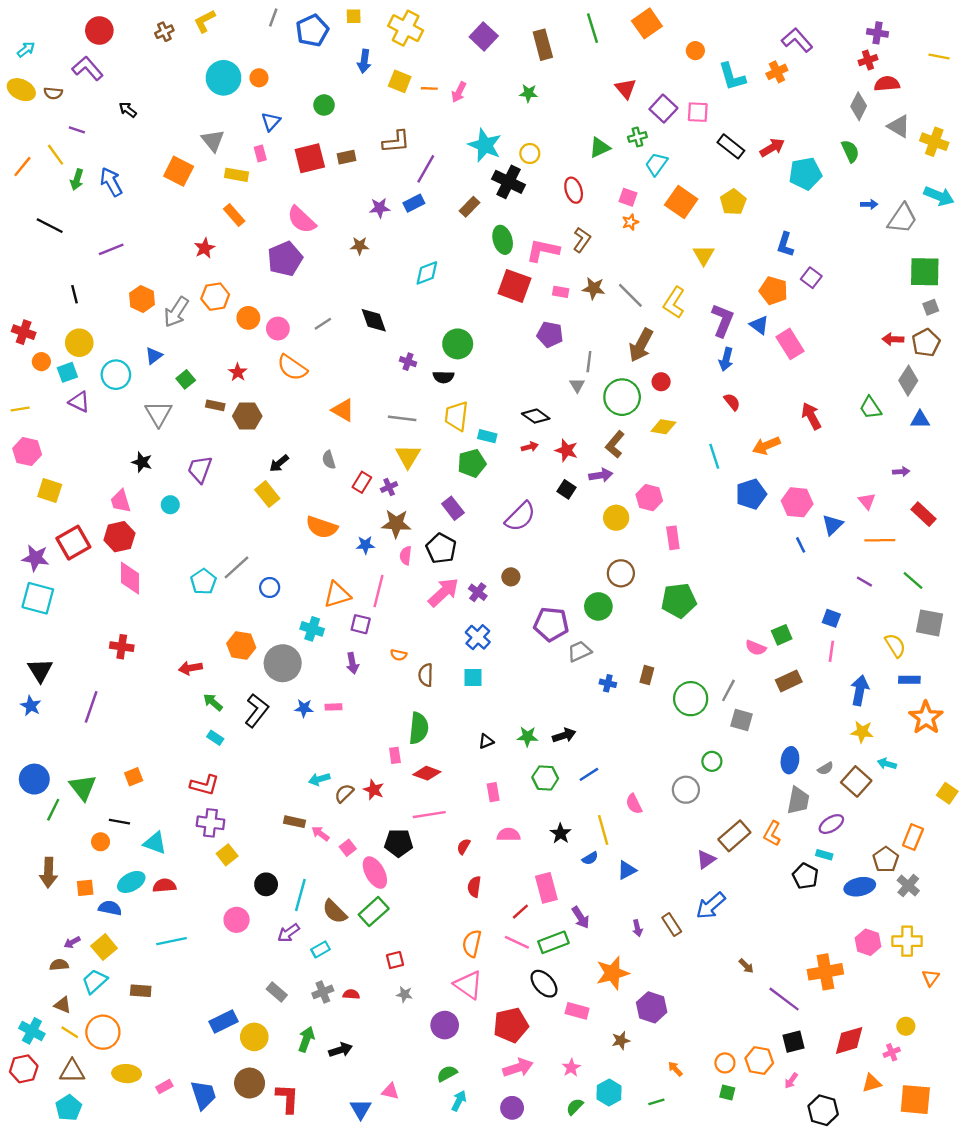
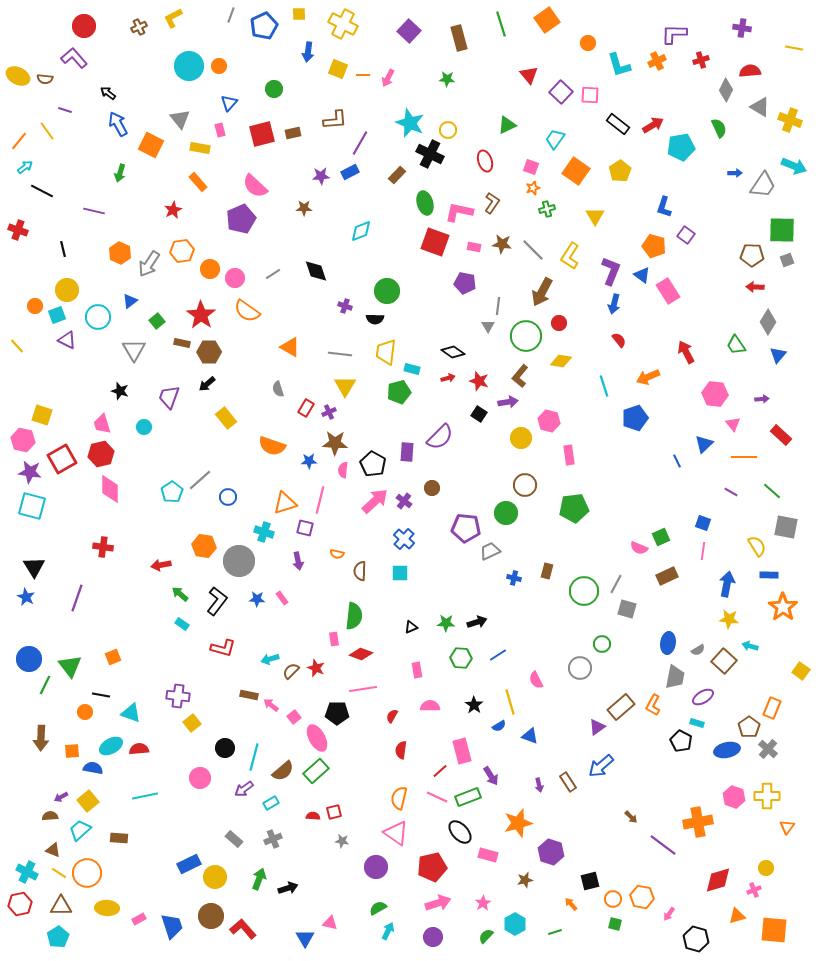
purple L-shape: (797, 40) -> (674, 34), turned -48
cyan arrow: (26, 49) -> (25, 167), moved
red cross: (868, 60) -> (701, 60), moved
green cross: (637, 137) -> (547, 209), moved
green arrow: (77, 180) -> (120, 173), moved
blue arrow: (111, 182) -> (118, 124), moved
purple line: (111, 249) -> (94, 211), turned 35
red cross: (24, 332) -> (18, 230), moved
brown pentagon: (926, 343) -> (752, 255), moved, turned 30
red star: (238, 372) -> (201, 315), size x1.8
yellow line: (20, 409) -> (17, 346), turned 56
blue triangle: (920, 420) -> (778, 355), turned -48
pink hexagon: (27, 452) -> (23, 440), moved
black arrow: (279, 463) -> (207, 384), moved
pink hexagon: (797, 502) -> (715, 394), moved
purple rectangle: (453, 508) -> (407, 452), moved, turned 42
pink rectangle: (333, 707) -> (282, 598), turned 56
red L-shape: (205, 785) -> (223, 648), moved
blue triangle: (627, 870) -> (530, 736), turned 48
brown semicircle: (335, 912) -> (283, 771), turned -85
red semicircle: (351, 994) -> (313, 816), moved
black square: (794, 1042) -> (590, 881), moved
red L-shape: (287, 1098) -> (243, 929), turned -44

